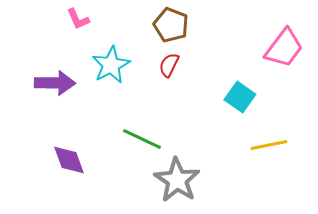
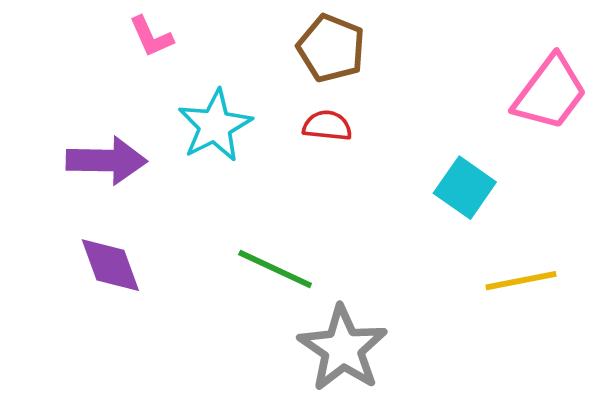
red semicircle: (169, 65) -> (327, 126), turned 70
purple diamond: (69, 160) -> (110, 265), moved

